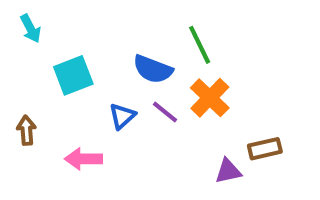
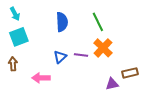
blue semicircle: (153, 69) -> (62, 22), moved, turned -114
cyan square: (73, 75) -> (19, 37), moved
purple line: (165, 112) -> (81, 55), turned -32

